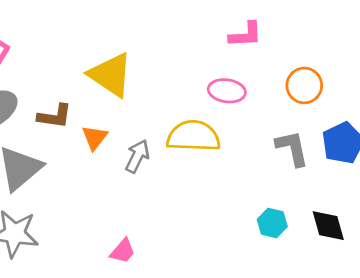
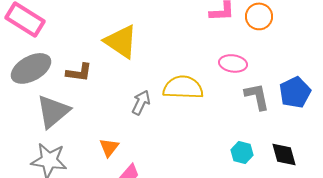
orange circle: (304, 85) -> (259, 16), moved
pink ellipse: (227, 91) -> (233, 63), moved
orange triangle: (95, 138) -> (109, 147), moved

